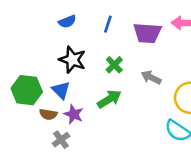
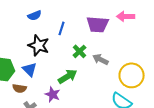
blue line: (108, 24) -> (62, 28), moved
green cross: (114, 65) -> (80, 51), moved
purple star: (74, 114) -> (52, 94), moved

